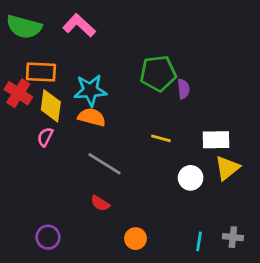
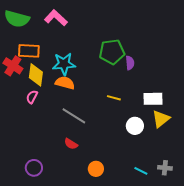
cyan line: (199, 241) -> (141, 171), turned -72

